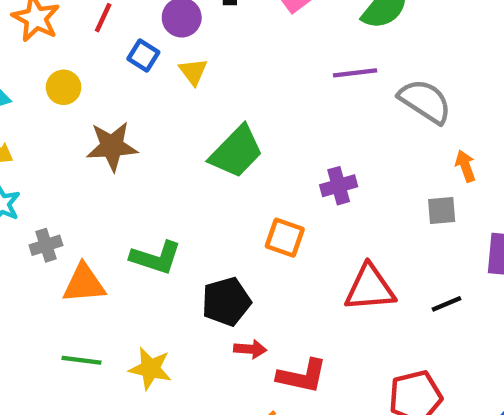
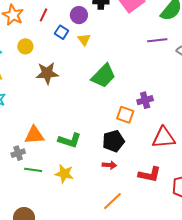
purple cross: (339, 186) -> (145, 100), moved
gray cross: (46, 245) -> (18, 153), moved
green L-shape: (156, 258) -> (70, 140), moved
black pentagon: (226, 302) -> (113, 141), moved
red L-shape: (302, 376) -> (150, 175), moved

